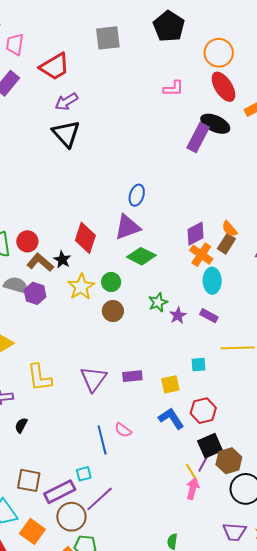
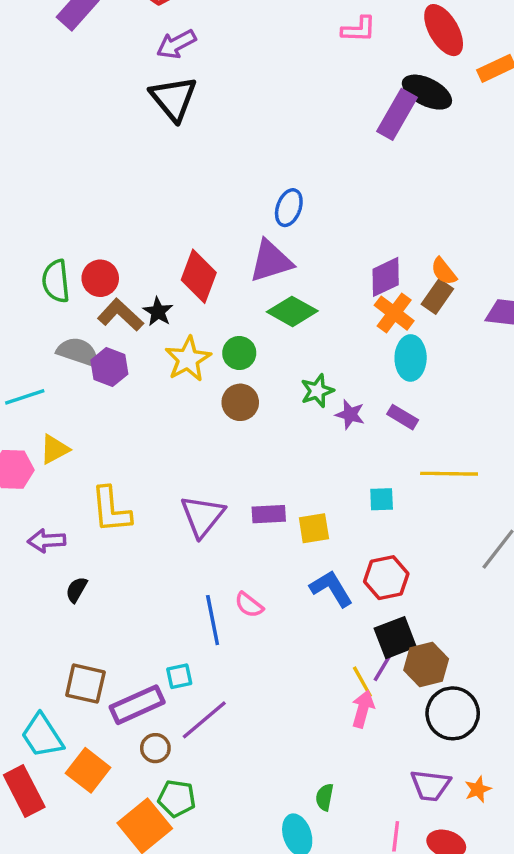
purple star: (178, 315) -> (350, 414), turned -30
yellow square: (170, 384) -> (314, 528), moved
brown circle: (71, 517) -> (155, 748), size x0.6

